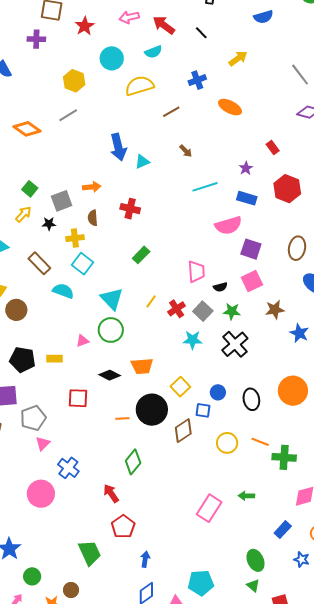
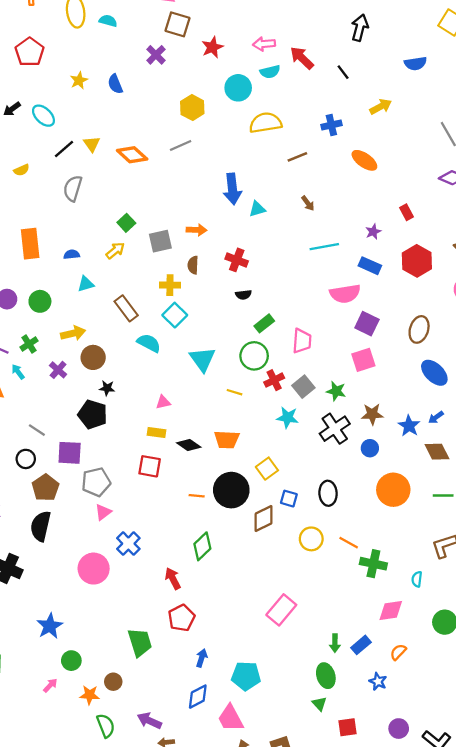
purple cross: (36, 39) -> (156, 55), turned 36
cyan semicircle: (153, 52) -> (270, 72), moved
black star: (49, 224) -> (107, 388), moved
green rectangle: (141, 255) -> (264, 323), moved
black semicircle: (220, 287) -> (243, 295), moved
yellow line: (151, 301) -> (235, 392), moved, turned 64
brown star: (275, 310) -> (372, 414), moved
green circle: (111, 330) -> (254, 356), moved
yellow rectangle: (54, 359) -> (156, 432), moved
blue circle: (218, 392) -> (370, 448), moved
black ellipse: (251, 399) -> (328, 493), moved
green arrow: (246, 496) -> (335, 643), moved, turned -98
cyan pentagon: (201, 583) -> (246, 676), moved

